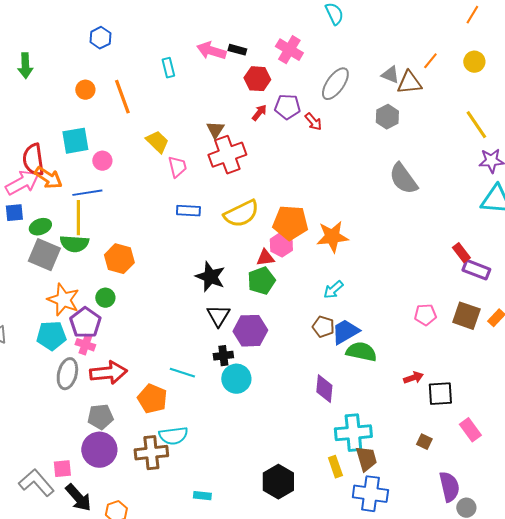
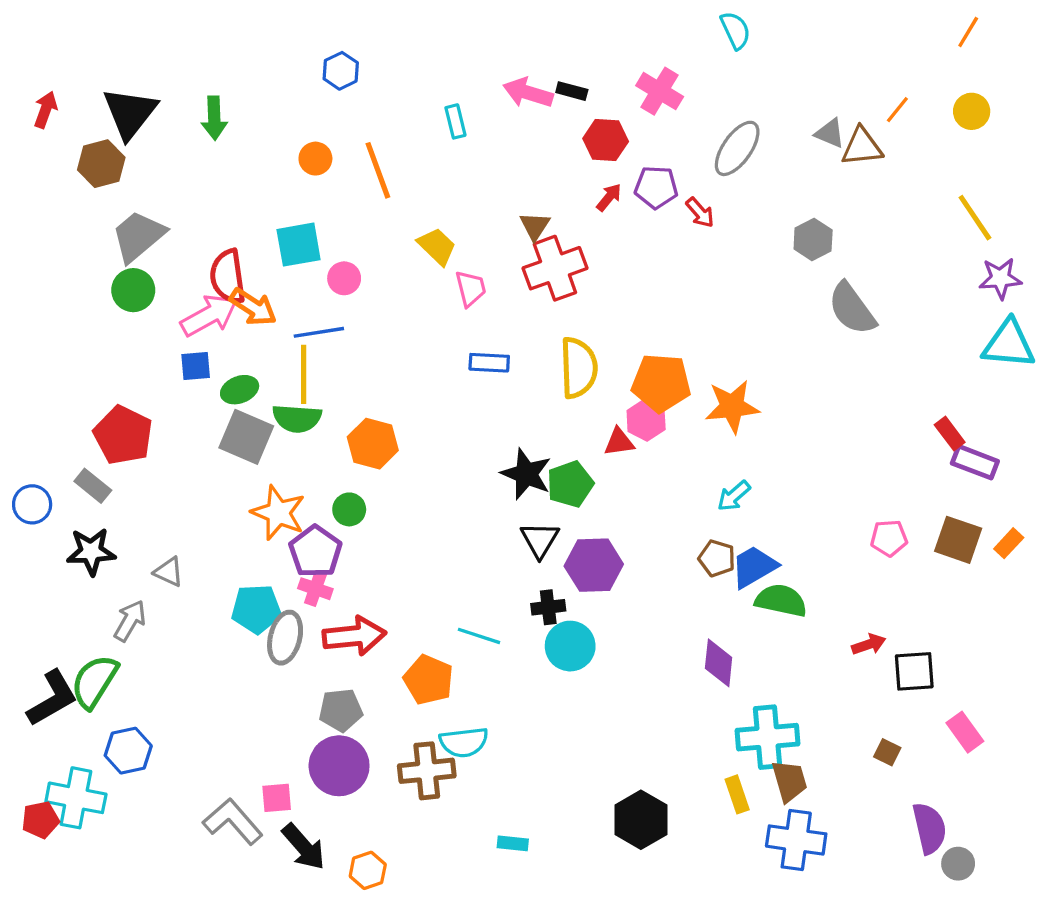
gray hexagon: (387, 117) -> (813, 240), moved
yellow semicircle: (241, 214) -> (579, 368), turned -66
green pentagon: (261, 281) -> (570, 484), moved
cyan pentagon: (51, 336) -> (256, 609), moved

